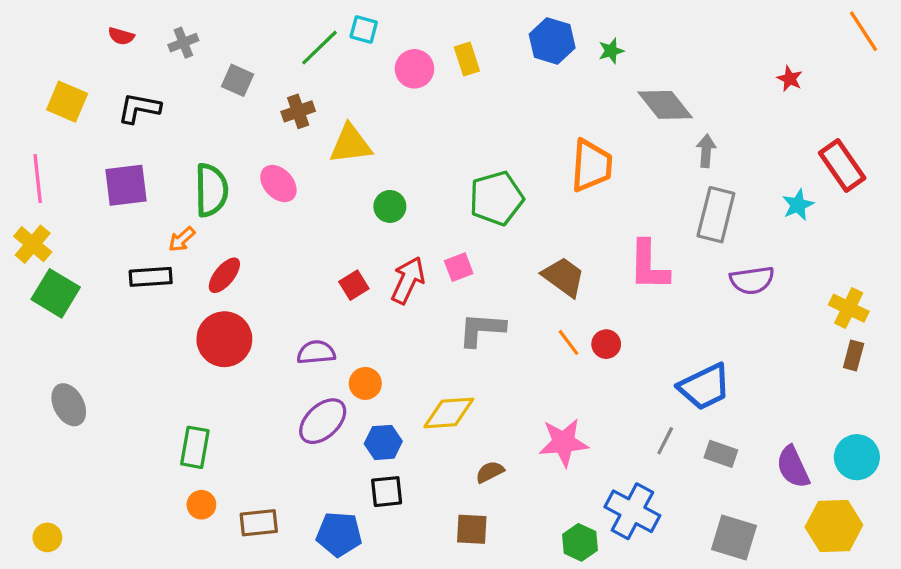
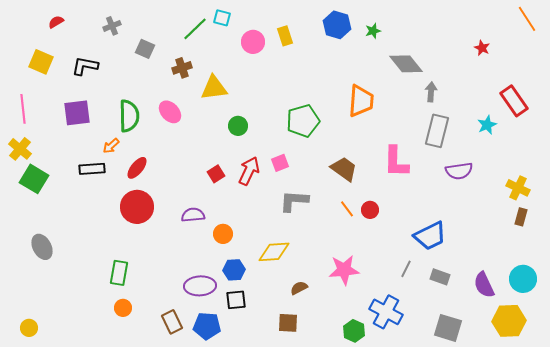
red semicircle: (121, 36) -> (56, 22), moved, turned 133
purple ellipse: (323, 421) -> (200, 286), moved, turned 40
brown rectangle: (259, 523) -> (172, 322), moved, turned 70

